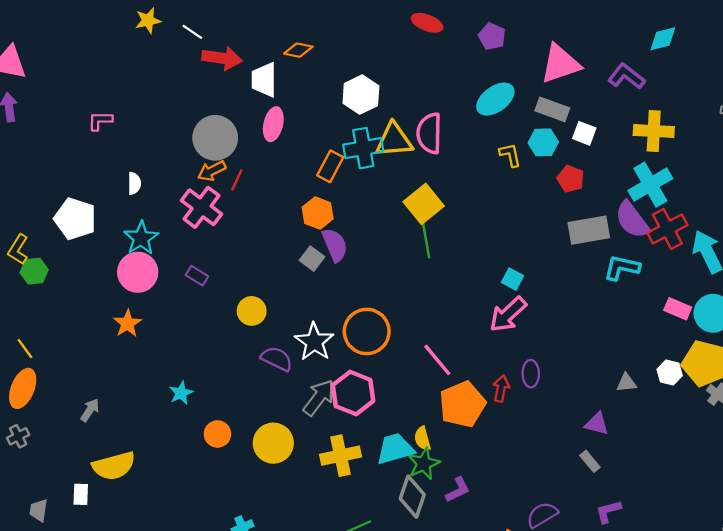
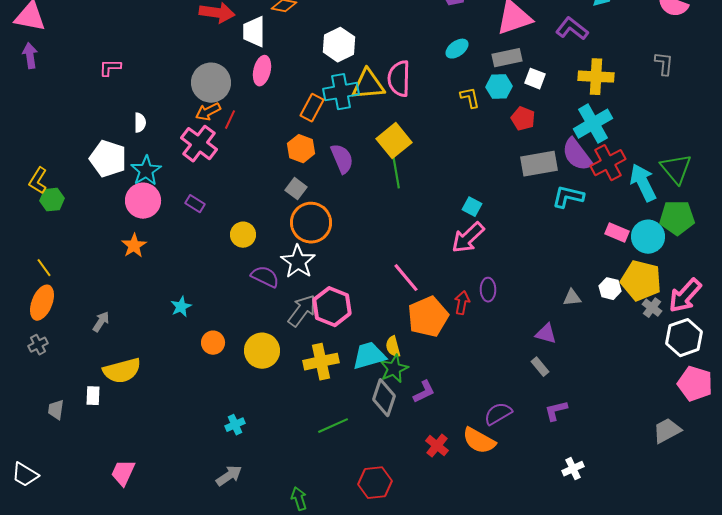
cyan ellipse: (495, 99) -> (457, 49), size x0.7
gray rectangle: (552, 109) -> (507, 58), turned -32
white pentagon: (75, 219) -> (108, 159), moved
purple semicircle: (335, 245) -> (342, 159), moved
orange circle: (367, 331) -> (311, 223), moved

